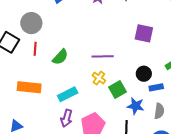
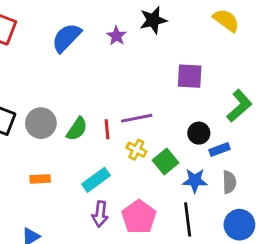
gray circle: (31, 23) -> (41, 123), moved
red line: (35, 49) -> (107, 129), moved
orange rectangle: (29, 87) -> (40, 179), size x0.6

